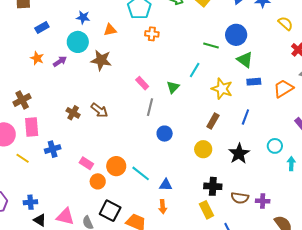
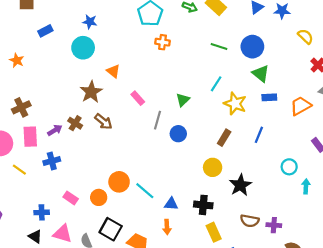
orange triangle: (110, 30) -> (113, 71), moved, turned 48
green line: (211, 45) -> (219, 46), moved
orange star: (37, 58) -> (17, 60), moved
brown star: (101, 60) -> (91, 92), moved, turned 30
purple arrow: (60, 61) -> (55, 130), moved
cyan line: (195, 70) -> (216, 84), moved
pink rectangle: (142, 83) -> (138, 98), moved
blue circle: (165, 134) -> (178, 134), moved
black star: (239, 154) -> (240, 185), moved
pink rectangle: (86, 163) -> (71, 198), moved
black cross: (213, 186) -> (203, 205), moved
blue cross: (30, 202) -> (42, 212), moved

